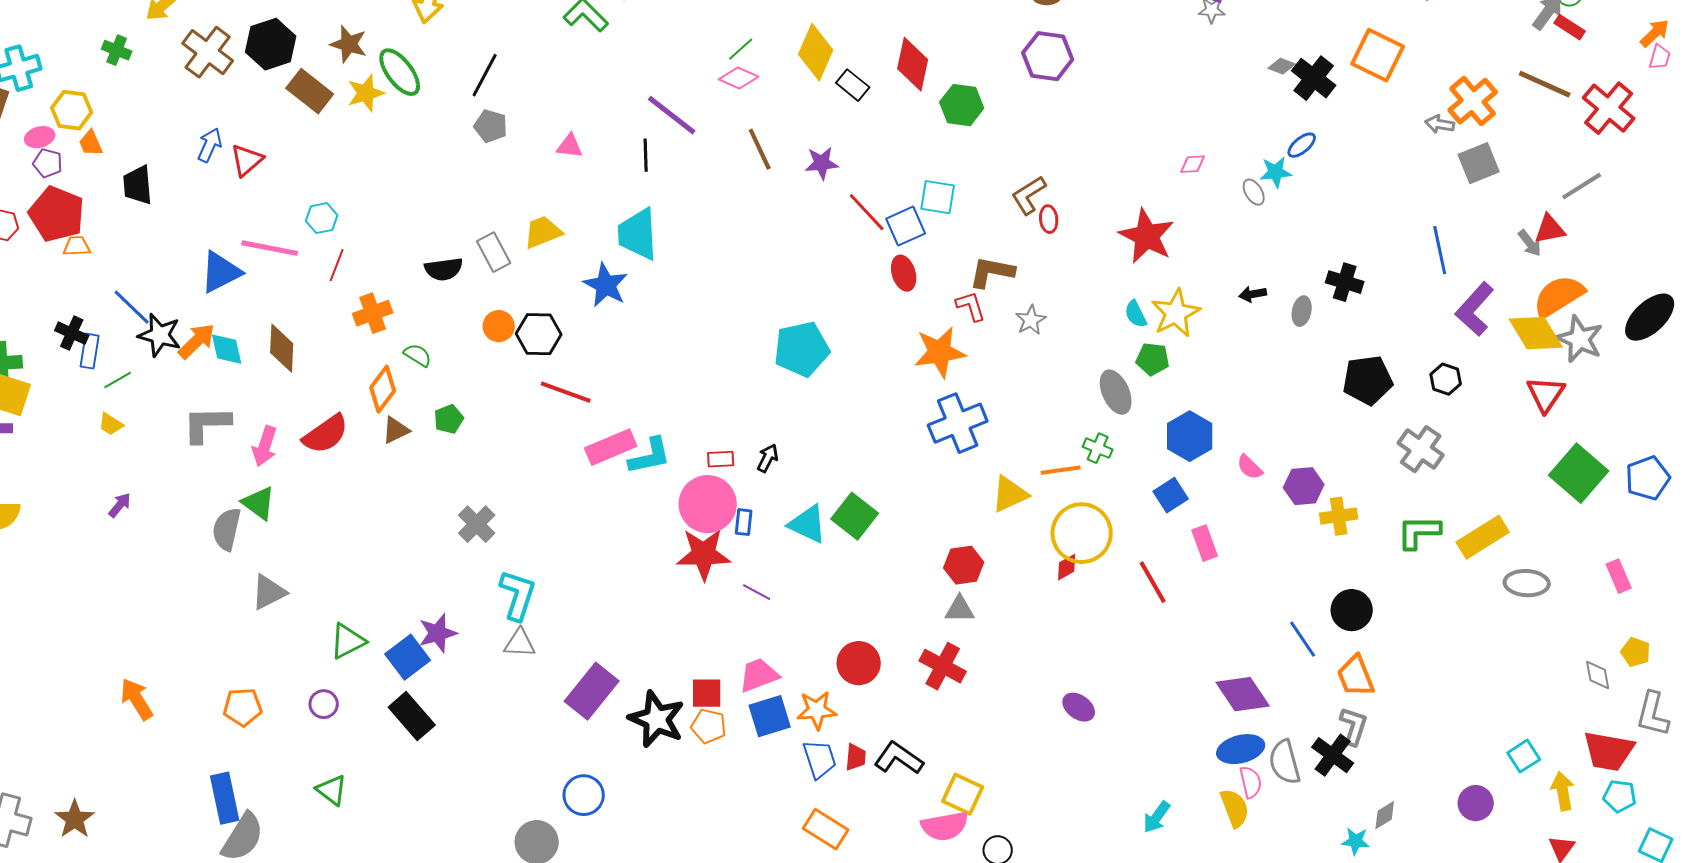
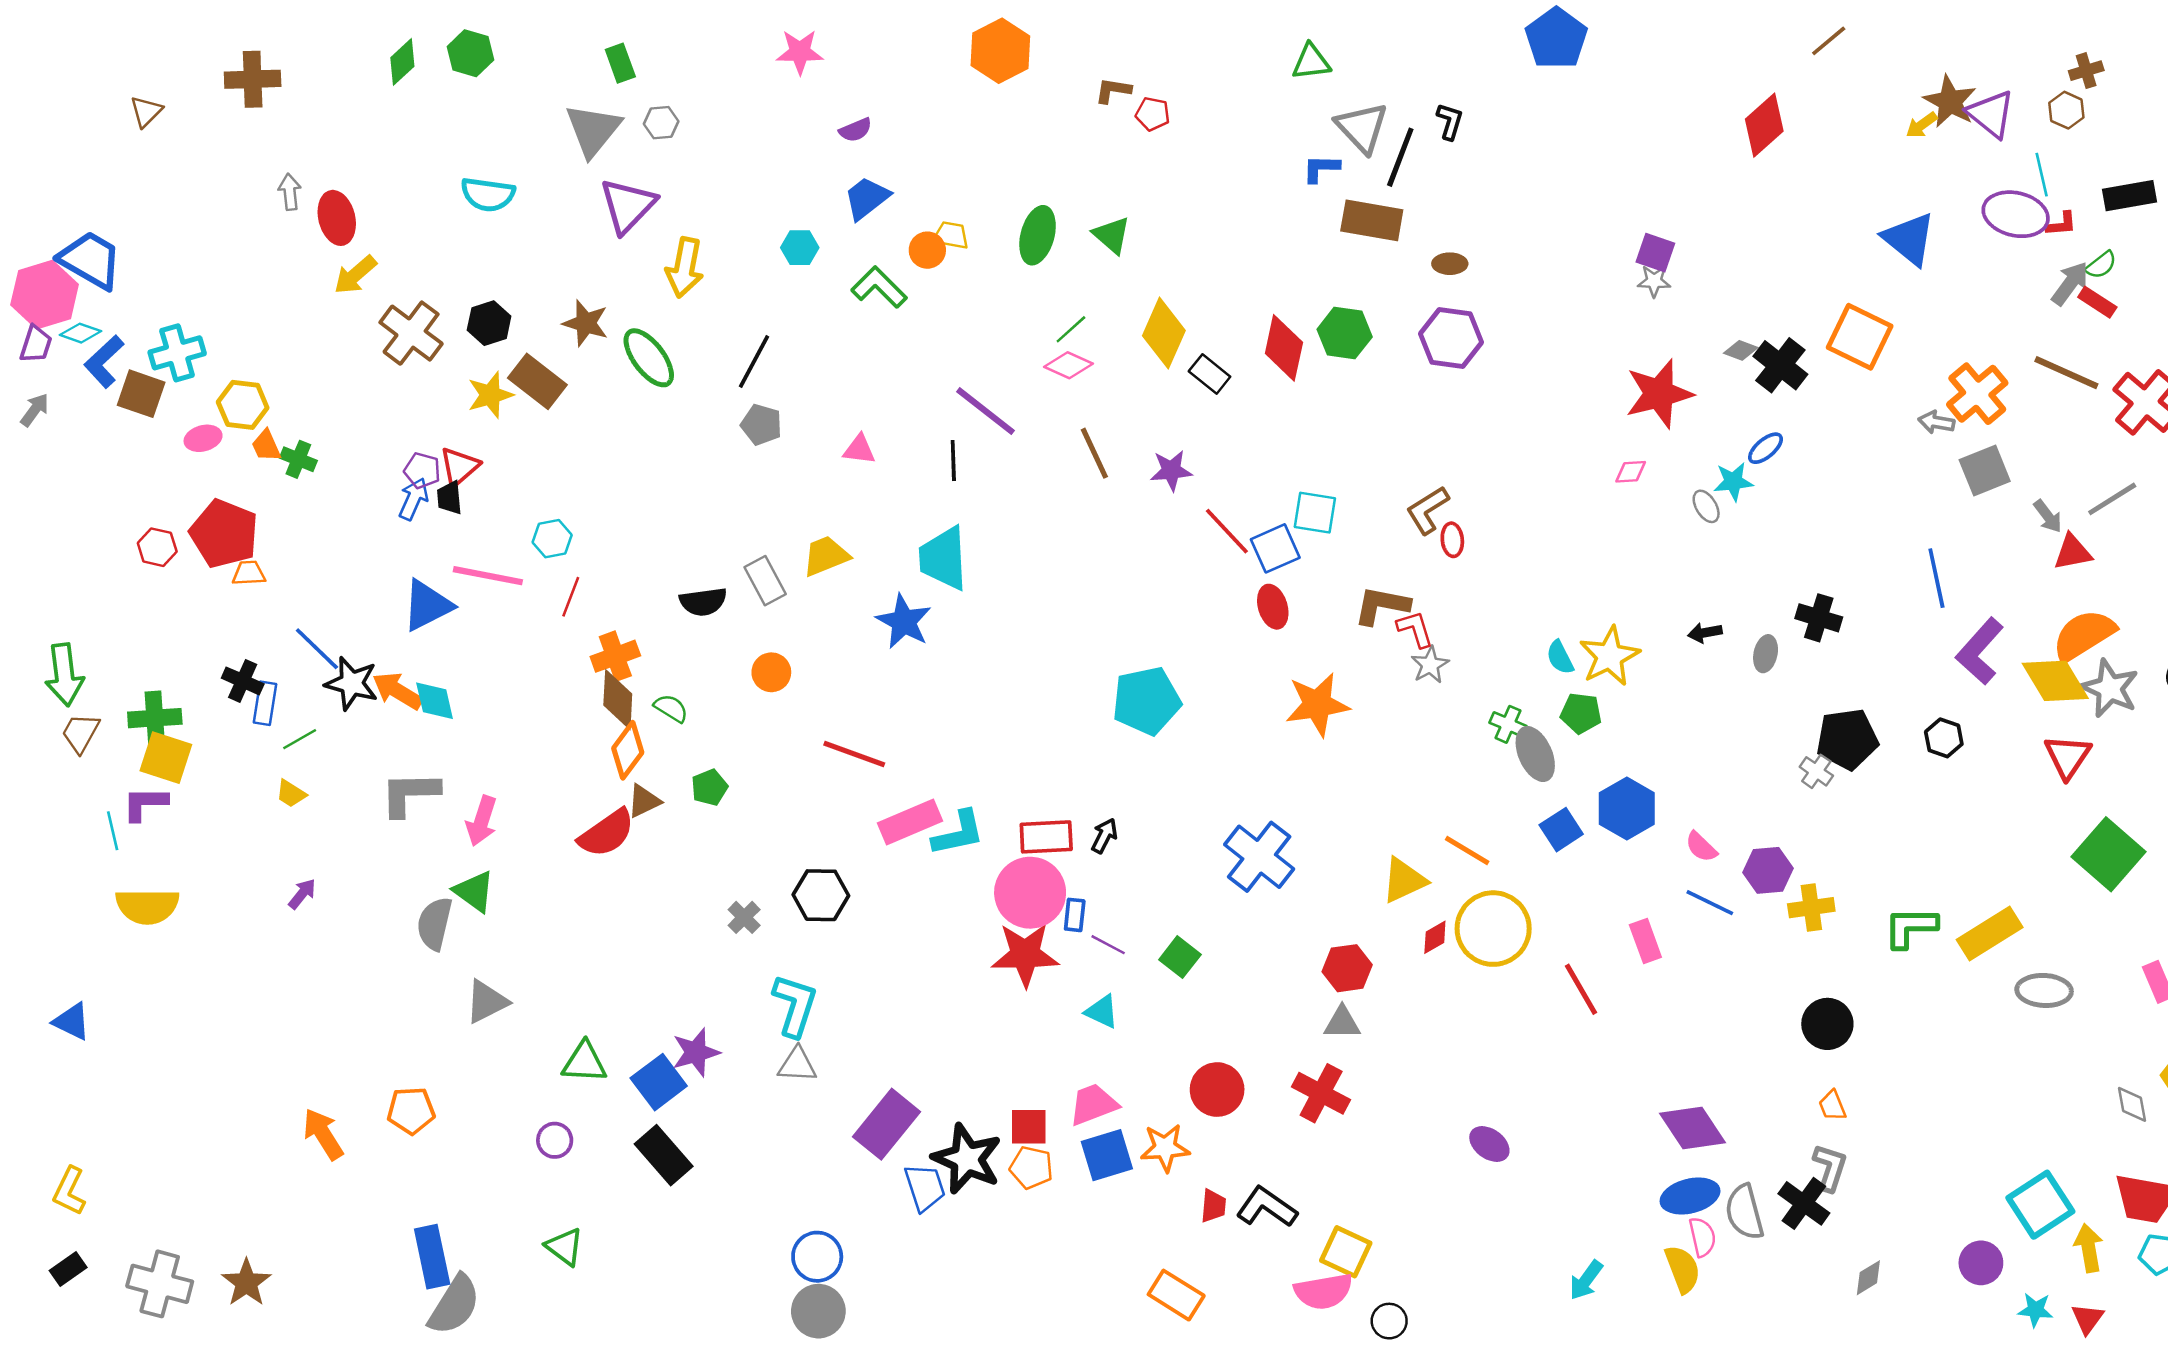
black hexagon: (271, 44) -> (489, 323), size x0.7
green cross: (117, 50) -> (298, 459), moved
yellow star: (366, 93) -> (490, 395), moved
green hexagon: (962, 105) -> (1345, 333), moved
blue arrow: (210, 145) -> (414, 499), moved
purple pentagon: (48, 163) -> (422, 470), moved
black trapezoid: (138, 185) -> (449, 498), moved, size x0.7
red star: (1147, 236) -> (1659, 394), moved, turned 30
gray arrow: (1530, 243) -> (2048, 516), moved
red L-shape: (971, 306) -> (1415, 629), moved
black hexagon: (539, 334) -> (821, 895), moved
orange arrow: (197, 341) -> (397, 691), turned -105
brown diamond: (282, 348) -> (618, 700), moved
blue cross: (958, 423) -> (1259, 857), moved, turned -30
red semicircle: (326, 434) -> (607, 833), moved
green cross: (1098, 448) -> (1508, 724), moved
gray cross: (1421, 449) -> (1816, 771), moved, size x0.6
red rectangle: (721, 459) -> (1046, 837), size x1.6
orange line: (1061, 470) -> (1467, 851), turned 39
blue square: (1171, 495) -> (1561, 830), moved
green square: (855, 516) -> (1180, 957), moved, size x0.7
gray cross: (477, 524) -> (744, 917), size x0.7
cyan triangle: (808, 524) -> (1102, 1012), moved, size x0.7
red diamond: (1067, 567) -> (1435, 937), moved
purple line: (757, 592) -> (1108, 945), moved
blue line: (1303, 639) -> (1710, 903), moved, turned -30
green triangle: (348, 641) -> (584, 1062), turned 30
orange trapezoid: (1356, 676) -> (1832, 1106), size x0.6
orange pentagon: (243, 707) -> (411, 1111), moved
cyan square: (1524, 756) -> (2040, 1205), size x1.6
blue trapezoid: (820, 759) -> (925, 1187), moved
blue circle: (584, 795) -> (817, 1257), moved
cyan star: (1356, 841) -> (2035, 1310), moved

